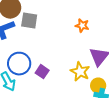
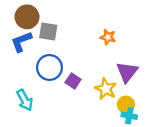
blue circle: (19, 64) -> (49, 67), moved
purple square: (42, 72) -> (73, 81), moved

